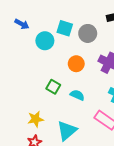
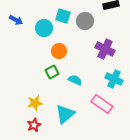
blue arrow: (22, 24) -> (16, 20), moved
orange circle: (76, 64) -> (59, 51), moved
green square: (53, 87) -> (52, 72), turned 32

